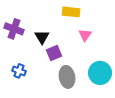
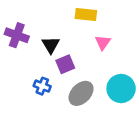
blue cross: (19, 71) -> (42, 86), moved
gray ellipse: (67, 77) -> (81, 93), turned 55

